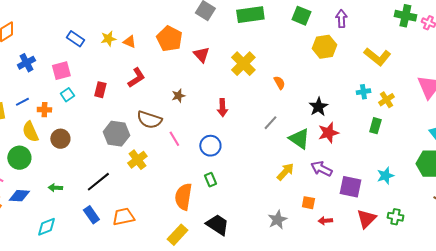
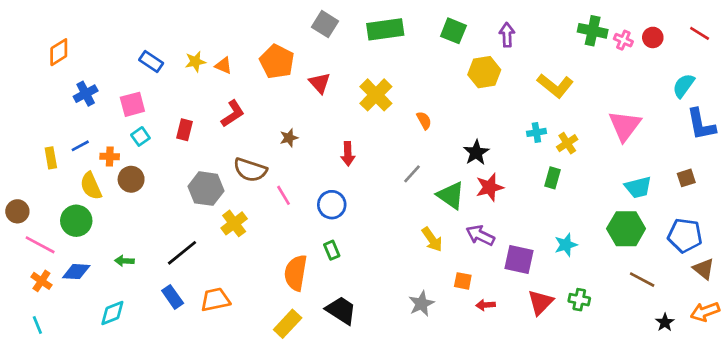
brown circle: (60, 139) -> (131, 179), moved
yellow arrow: (285, 172) -> (432, 239), turned 102

